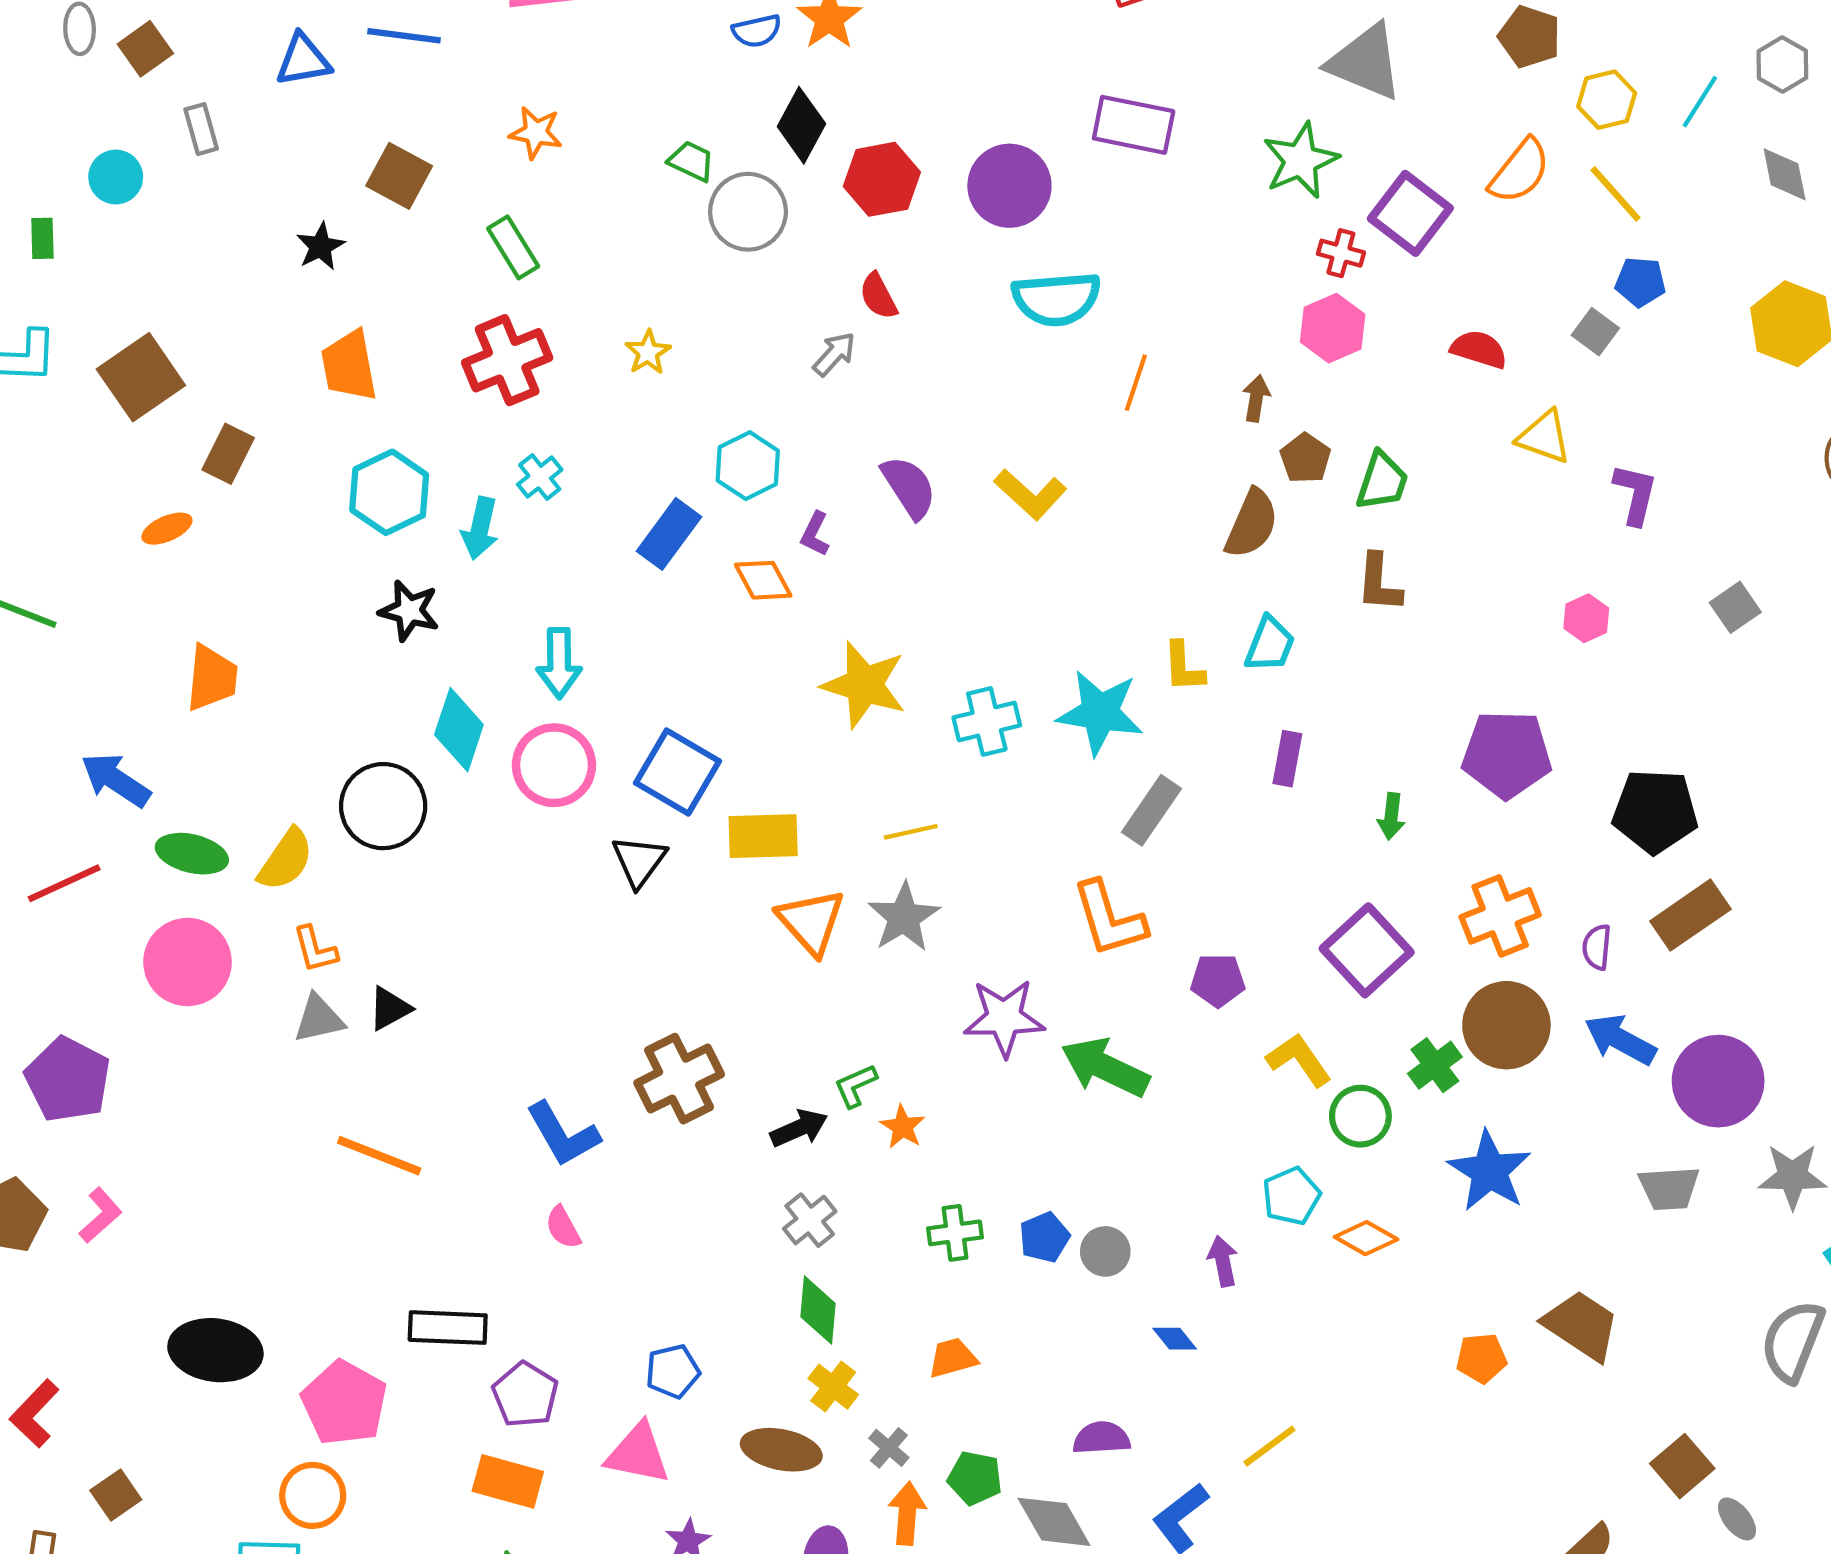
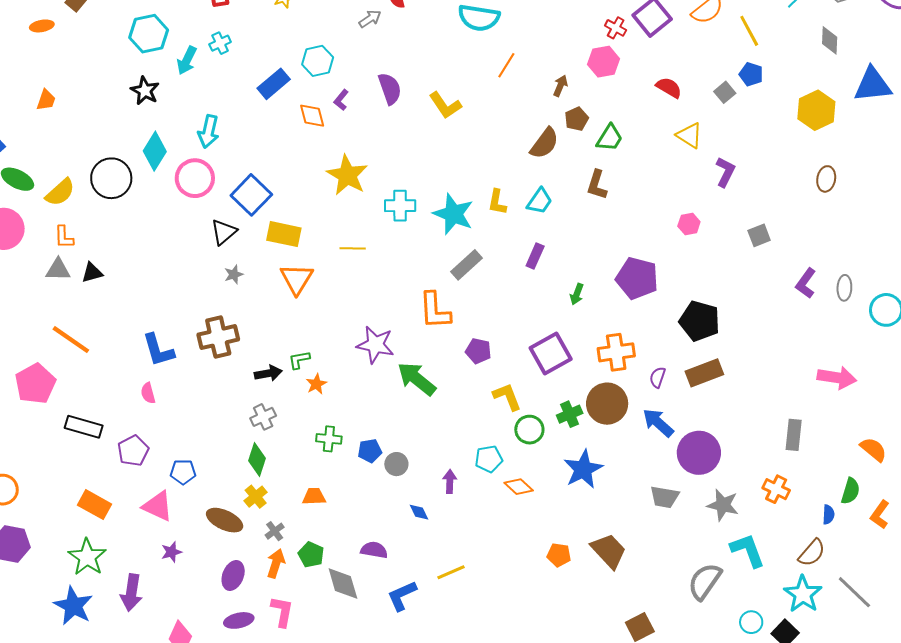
orange trapezoid: (212, 678) -> (46, 100), size x0.7
gray star: (904, 917) -> (234, 274), moved, size x0.6
purple pentagon: (525, 1395) -> (133, 451), moved
pink pentagon: (344, 1403) -> (35, 384), moved

